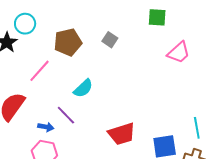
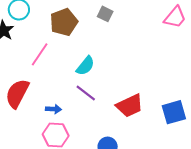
purple line: (66, 115) -> (86, 93), moved

